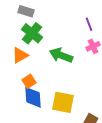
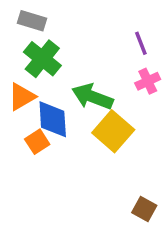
blue diamond: (33, 97) -> (53, 119), moved
yellow square: (63, 102) -> (113, 131), moved, turned 30

